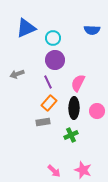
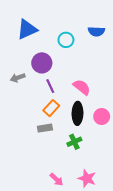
cyan circle: (53, 38) -> (66, 40), moved
purple circle: (55, 60) -> (42, 63), moved
pink semicircle: (78, 83) -> (82, 87), turned 102

